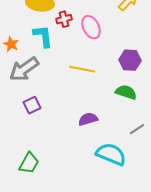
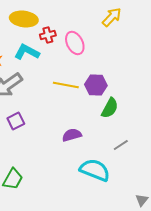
cyan L-shape: (43, 36) -> (27, 52), turned -55
purple hexagon: (130, 60) -> (96, 85), moved
green semicircle: (126, 92) -> (110, 108), turned 100

